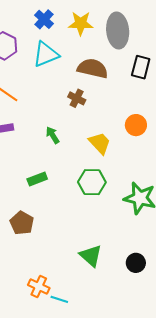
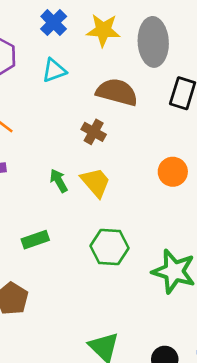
cyan triangle: (46, 54) -> (54, 70), size x0.7
yellow trapezoid: (100, 143) -> (96, 182), moved

